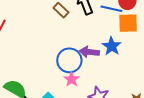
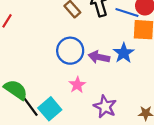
blue circle: (69, 60) -> (70, 51), moved

